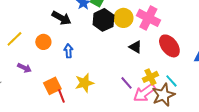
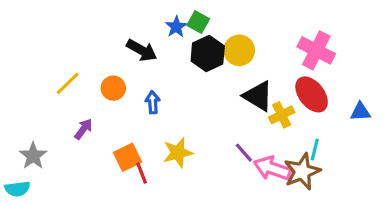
pink cross: (148, 18) -> (316, 50), moved
black triangle: (135, 47) -> (258, 96), size x1.5
purple arrow: (24, 68) -> (83, 129), turned -80
yellow cross: (150, 77) -> (282, 115), moved
cyan line: (171, 81) -> (315, 149), turned 56
pink arrow: (144, 93) -> (272, 168), turned 55

